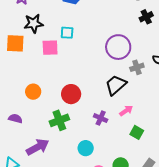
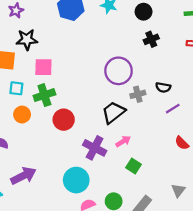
cyan square: (67, 33) -> (16, 88), moved
purple cross: (101, 118) -> (95, 148), size x1.5
green cross: (59, 120) -> (44, 95), moved
cyan circle: (86, 148) -> (76, 180), size x1.5

